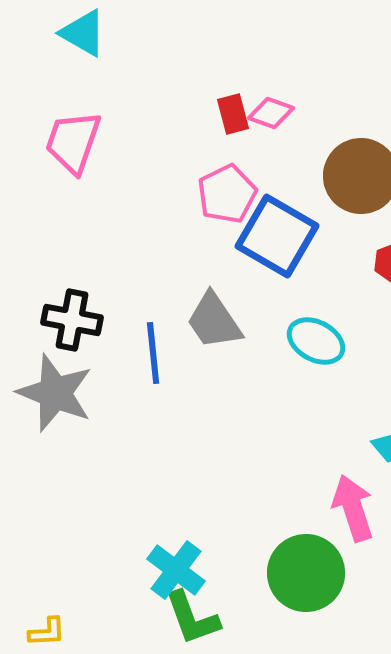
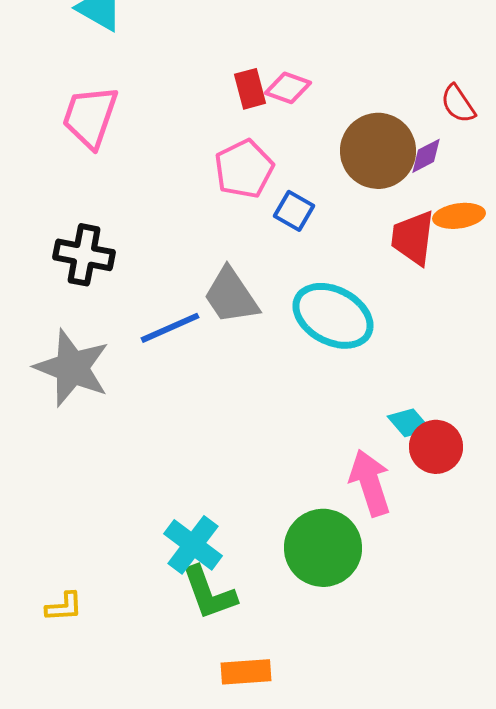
blue square: (277, 236) -> (294, 211), size x0.5
black cross: (72, 320) -> (84, 255), moved
cyan ellipse: (316, 341) -> (333, 316), size x1.4
blue line: (153, 353) -> (170, 328), turned 72

